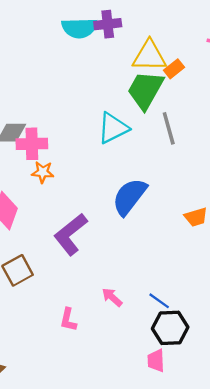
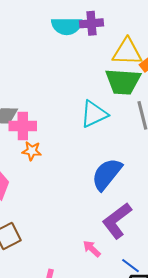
green trapezoid: (145, 90) -> (123, 82), turned -117
purple L-shape: (71, 234) -> (117, 221), moved
pink arrow: (112, 297) -> (92, 249), moved

